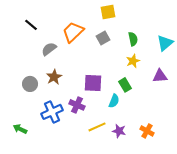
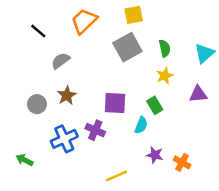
orange trapezoid: (73, 32) -> (84, 21), moved
gray square: (103, 38) -> (127, 47), size x1.6
yellow line: (97, 127) -> (116, 176), moved
purple star: (119, 131) -> (155, 155), moved

